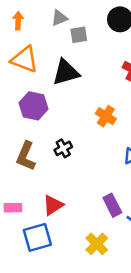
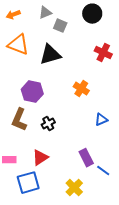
orange arrow: (18, 21) -> (13, 15), turned -112
gray square: (79, 35) -> (60, 26), turned 32
purple hexagon: (34, 106) -> (32, 92), moved
black cross: (63, 148) -> (48, 124), moved

